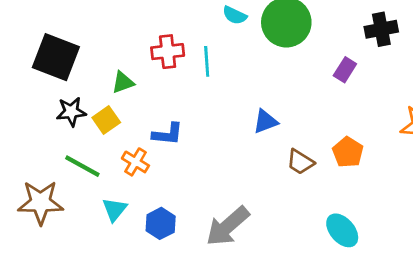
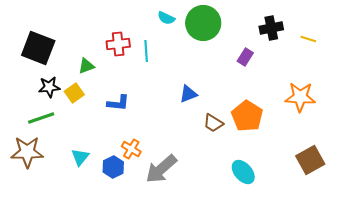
orange pentagon: (348, 152) -> (247, 116), size x1.4
orange cross: (135, 162) -> (131, 149), moved
green line: (82, 166) -> (41, 118), moved, turned -48

